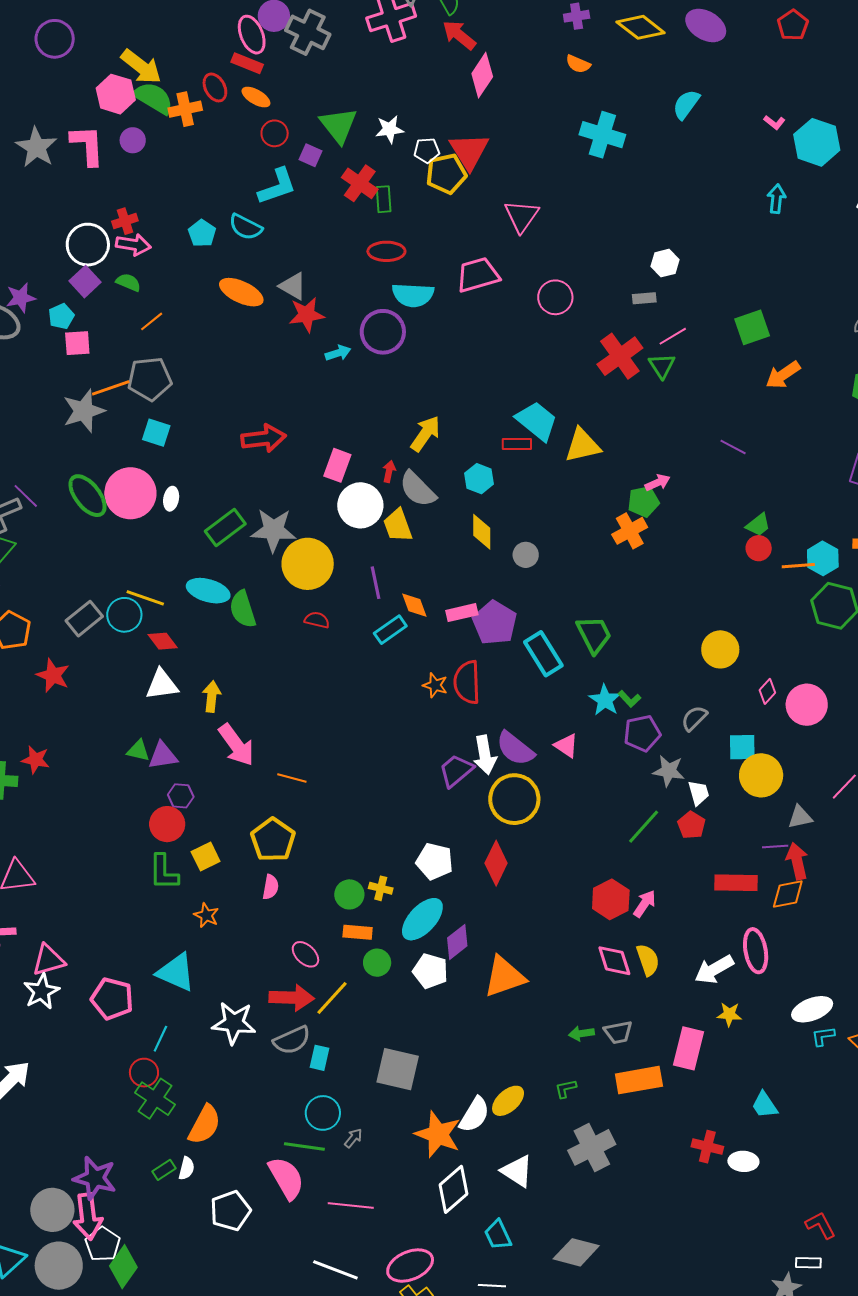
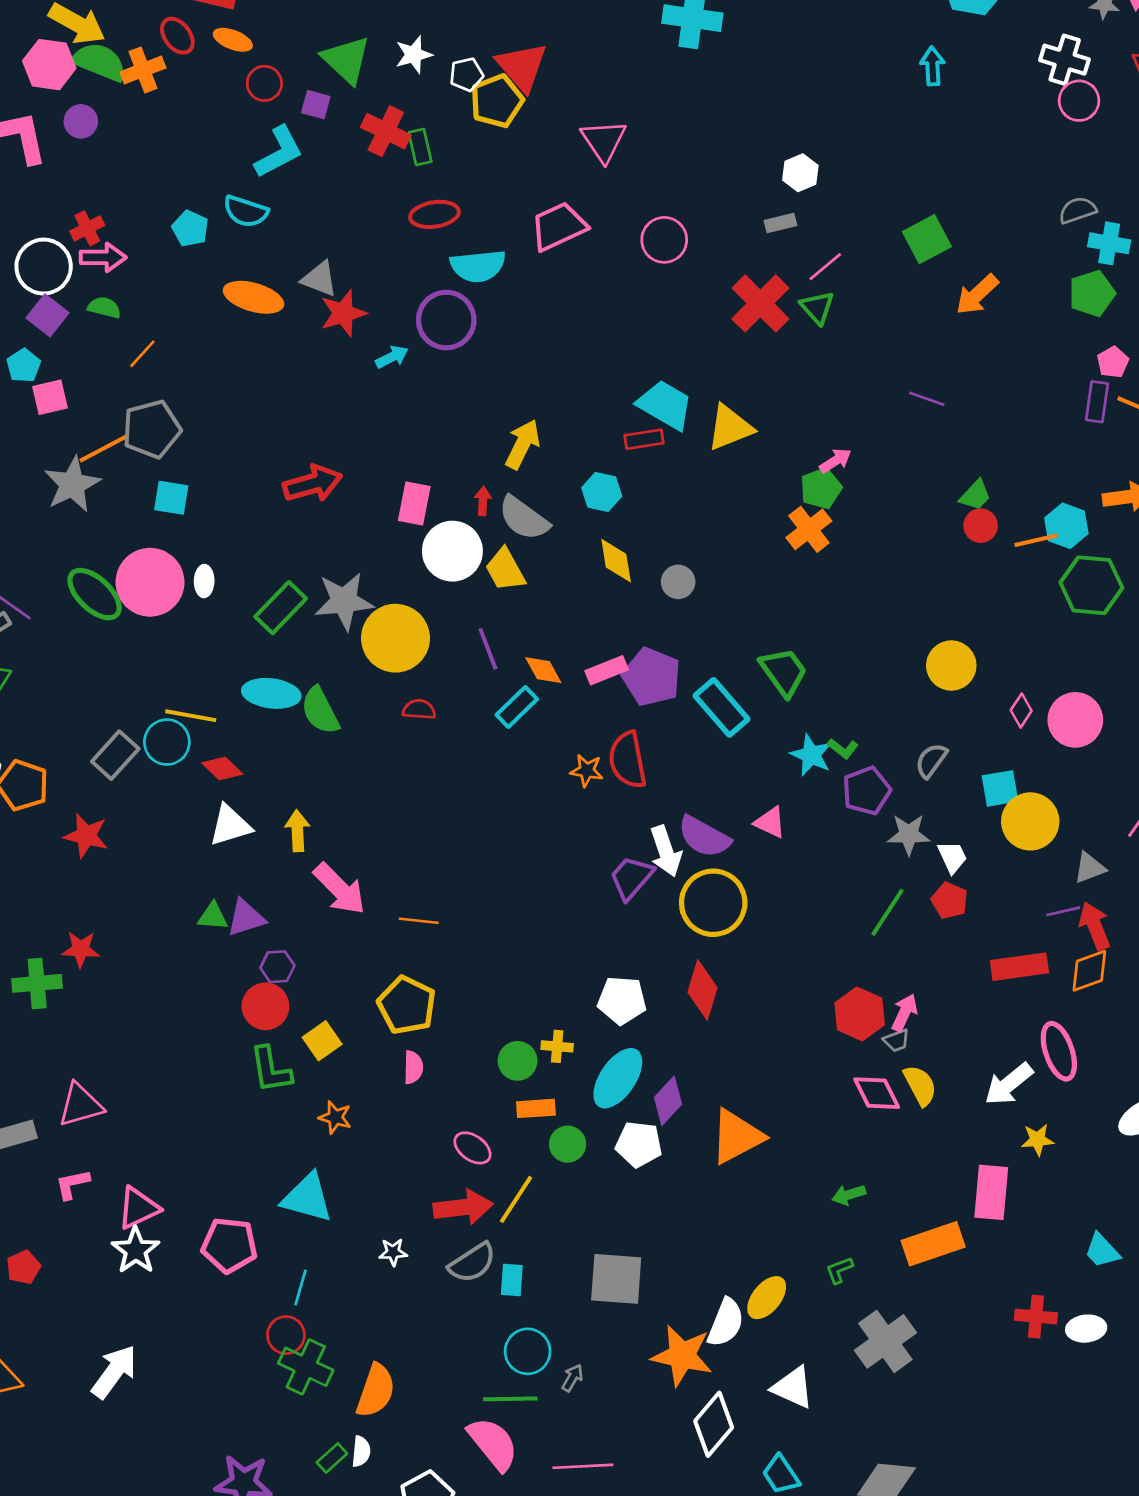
white star: (234, 1023) -> (393, 1252), size x0.5
gray trapezoid: (618, 1032) -> (896, 1040), moved, size x0.7

